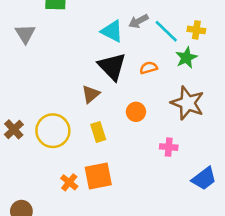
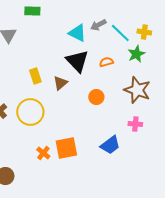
yellow rectangle: (98, 132) -> (35, 76), moved
pink cross: (169, 147) -> (135, 124), moved
blue trapezoid: (204, 179) -> (110, 145), moved

